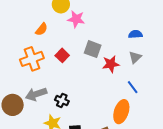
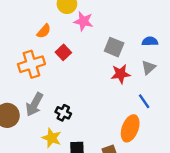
gray square: (93, 49) -> (114, 47), moved
red square: (62, 55) -> (63, 52), moved
gray arrow: (36, 94) -> (34, 104), turned -45

